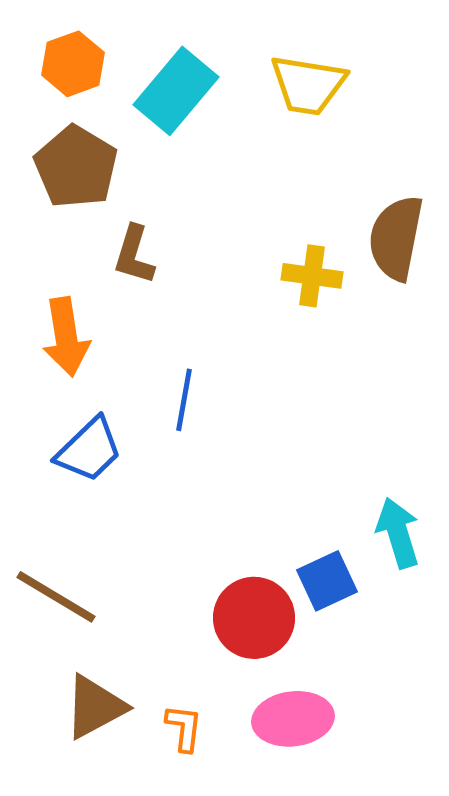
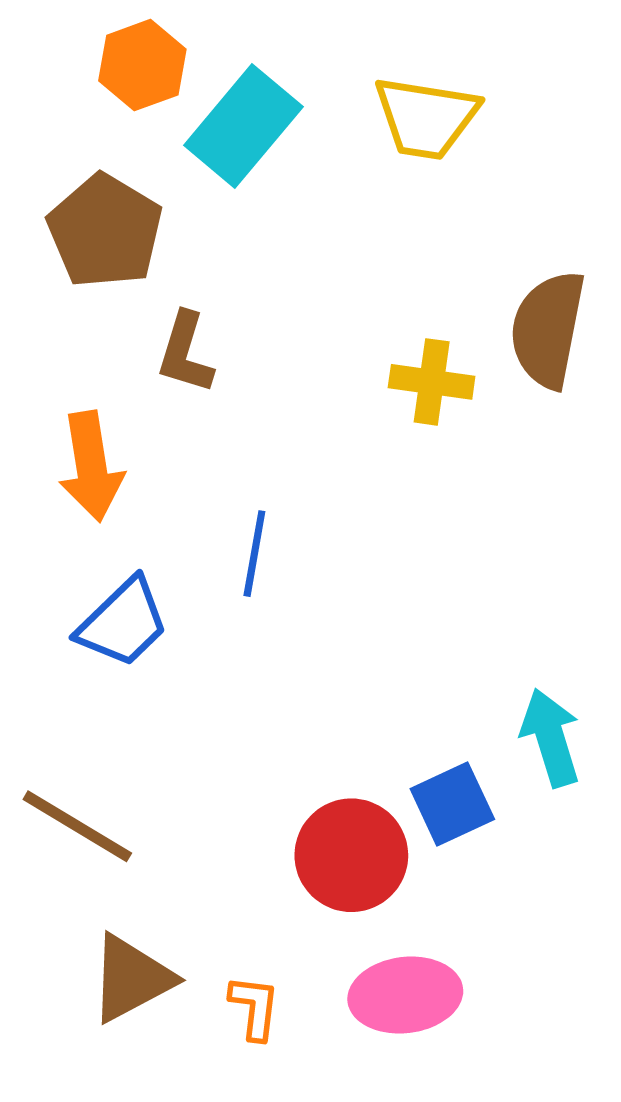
orange hexagon: (73, 64) -> (142, 65), moved

